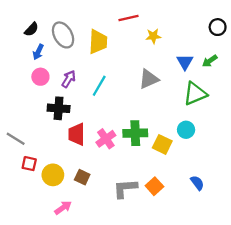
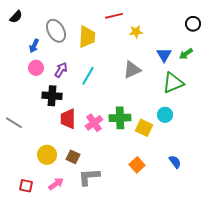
black semicircle: (31, 29) -> (16, 17), moved
red square: (29, 164) -> (26, 186), moved
gray L-shape: (125, 188) -> (89, 177), moved

